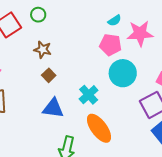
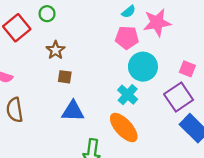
brown star: (43, 50) -> (56, 50), turned 30
brown square: (49, 75) -> (65, 77), turned -32
cyan cross: (89, 95) -> (128, 95), moved

